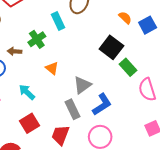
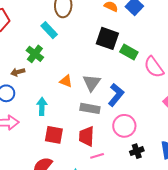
orange triangle: (52, 68) -> (66, 81), moved
cyan arrow: (27, 92) -> (42, 106), turned 66
gray rectangle: (72, 109) -> (90, 108), turned -36
red square: (29, 123) -> (54, 135), turned -30

